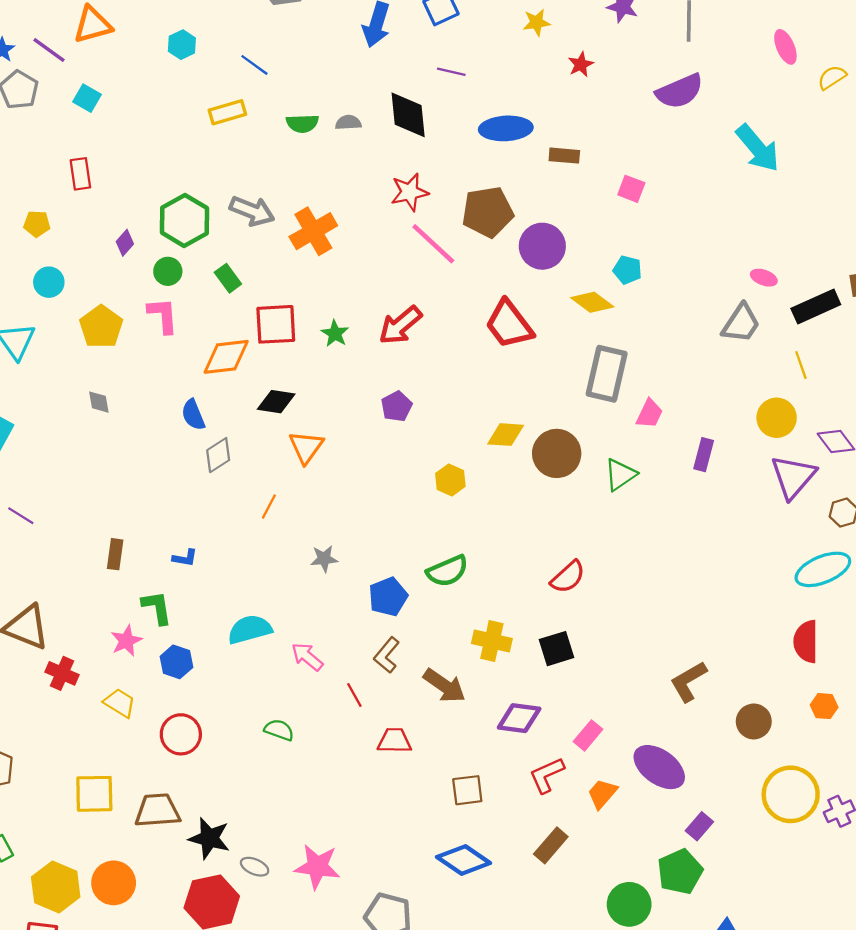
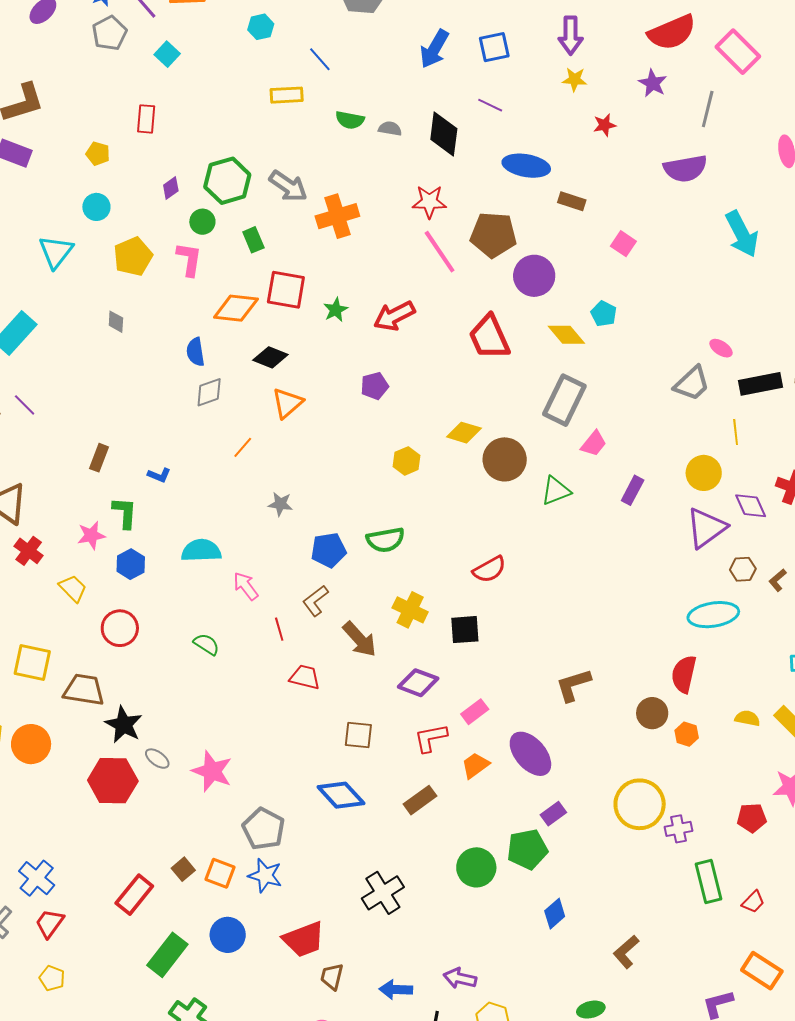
brown circle: (754, 721) -> (652, 713), moved

